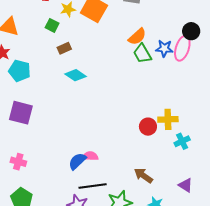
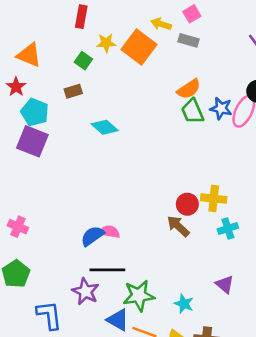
brown rectangle: (64, 48) -> (73, 91), moved
purple square: (21, 113) -> (32, 141), moved
brown arrow: (143, 176) -> (178, 226), moved

